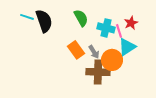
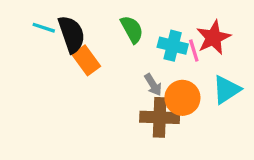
red star: (131, 23) -> (213, 38), size x1.5
cyan triangle: (127, 47) -> (226, 90), moved
orange rectangle: (76, 50) -> (86, 60), moved

